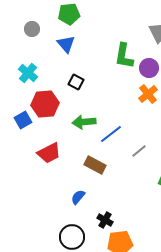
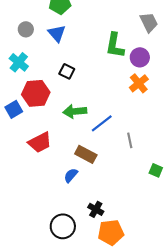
gray circle: (32, 29) -> (26, 29), moved
gray line: (139, 151) -> (130, 140), turned -63
blue semicircle: (78, 197) -> (71, 175), moved

